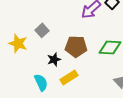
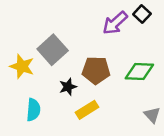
gray square: (42, 30) -> (53, 50), size x1.6
cyan semicircle: (41, 82) -> (33, 110), moved, turned 30

